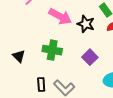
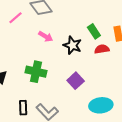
pink arrow: (60, 16) -> (46, 36), size x0.6

